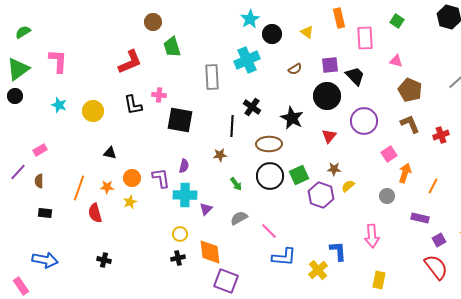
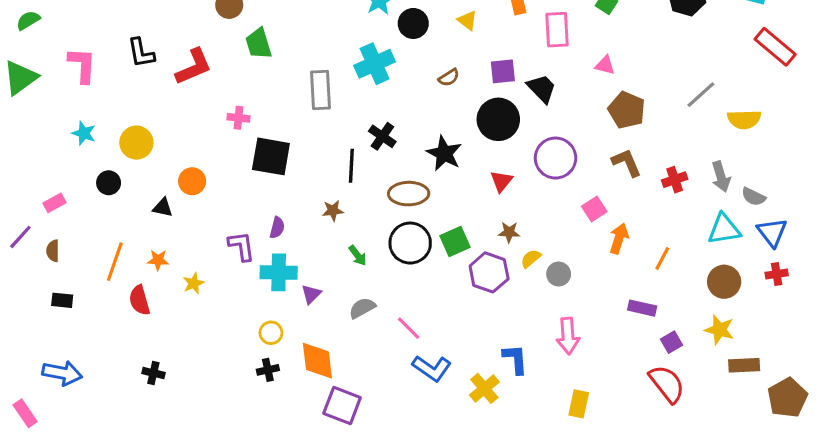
black circle: (15, 96) -> (109, 183), moved
black L-shape: (133, 105) -> (141, 53), moved
orange circle: (132, 178) -> (192, 181), moved
gray circle: (387, 196) -> (559, 274), moved
blue L-shape: (284, 257) -> (432, 368), turned 30

